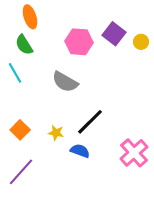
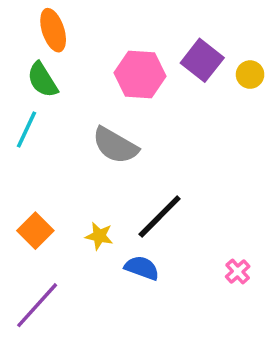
cyan line: (15, 73) -> (26, 130), turned 55
pink cross: (134, 153) -> (238, 271), size x0.5

